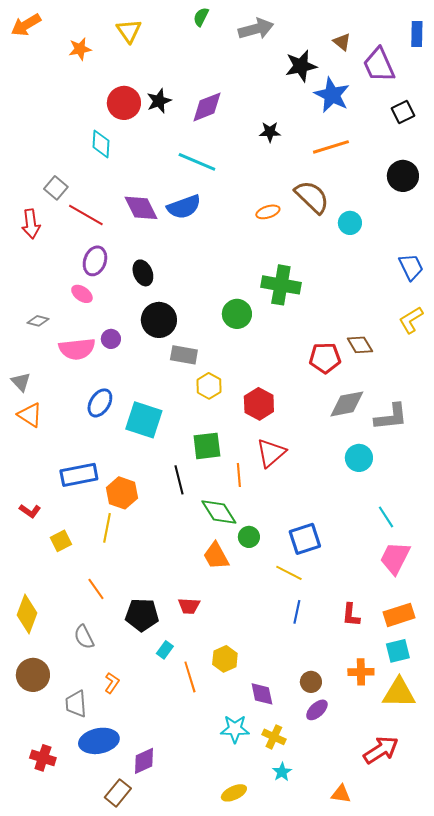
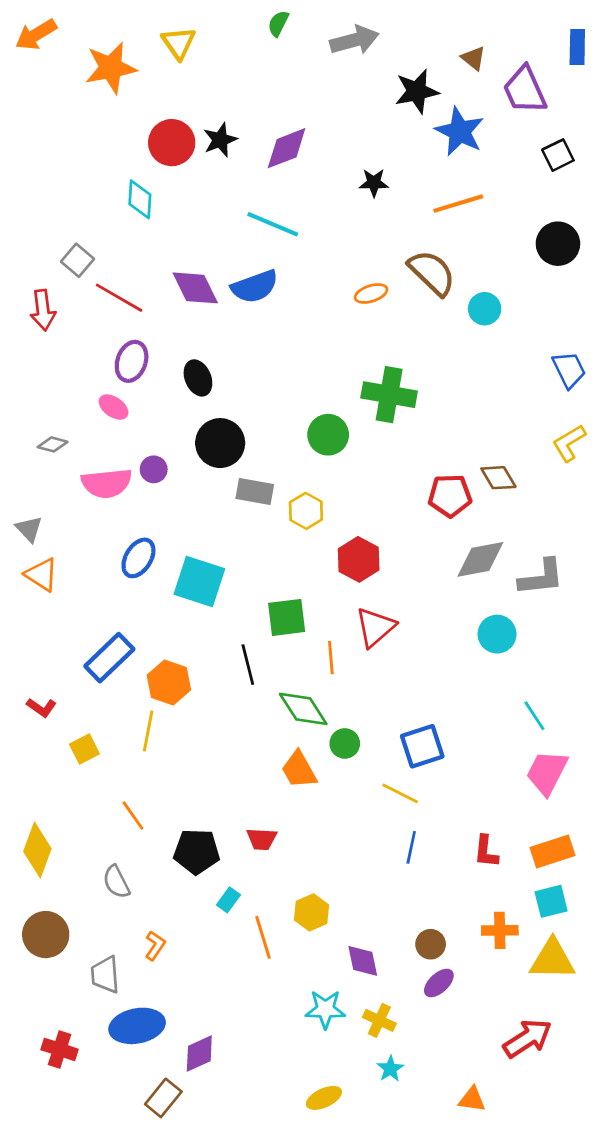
orange star: (80, 49) -> (111, 68), size x1.6
yellow hexagon: (209, 386) -> (306, 511), moved
blue rectangle: (79, 475) -> (109, 658), turned -33

